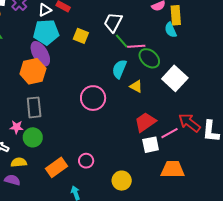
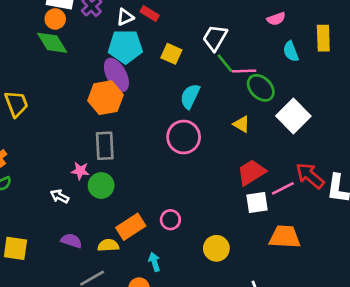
yellow rectangle: (176, 15) -> (323, 38), moved
cyan semicircle: (119, 69) -> (190, 96), moved
yellow semicircle: (19, 162) -> (108, 245), moved

